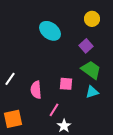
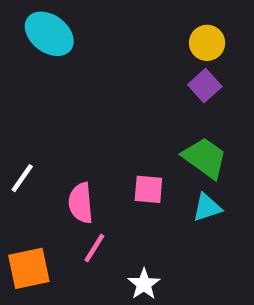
cyan ellipse: (50, 31) -> (49, 34), moved
purple square: (86, 46) -> (205, 86), moved
pink line: (54, 110) -> (94, 248), moved

